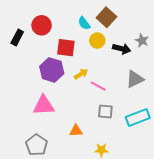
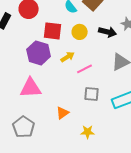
yellow circle: (97, 41) -> (80, 32), moved
pink line: (98, 86) -> (85, 69), turned -56
orange triangle: (76, 131) -> (63, 113), turned -32

